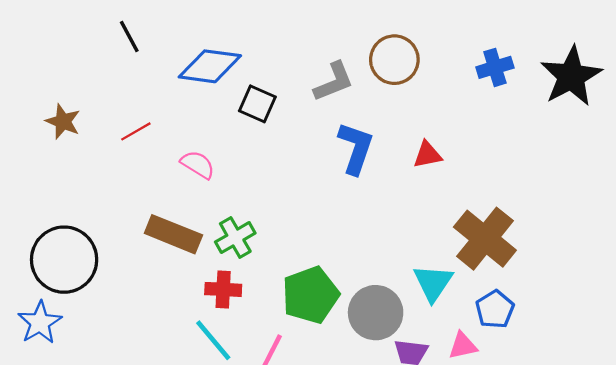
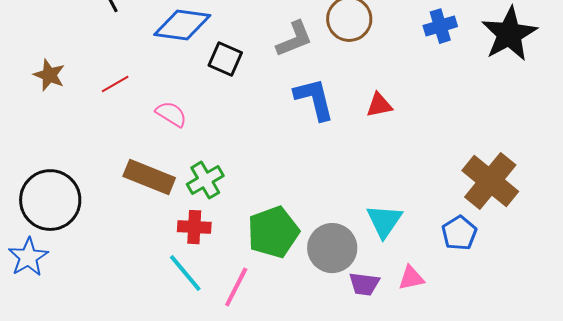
blue L-shape: (356, 148) -> (314, 99), turned -33
brown cross: (485, 239) -> (490, 181), moved
blue pentagon: (495, 309) -> (459, 233), moved

